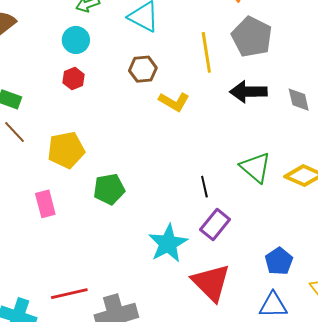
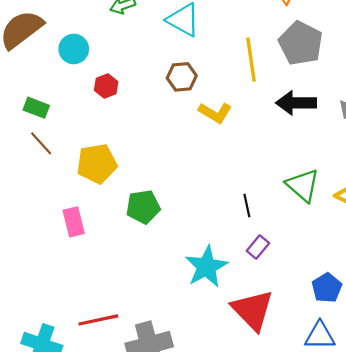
cyan circle: (76, 40) -> (74, 49), moved
purple rectangle: (215, 225) -> (258, 247), size x0.7

